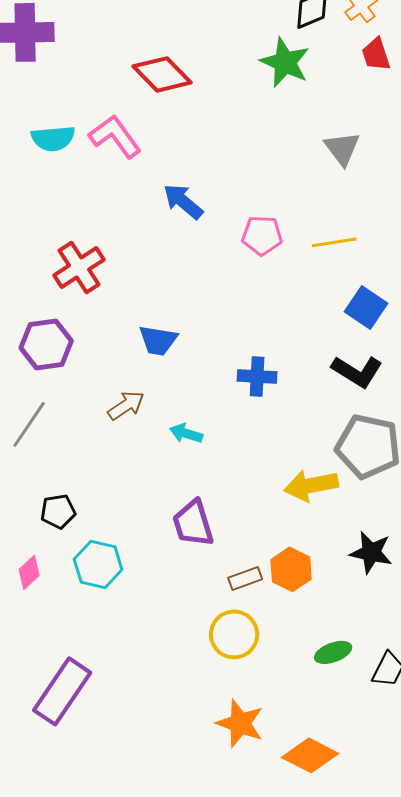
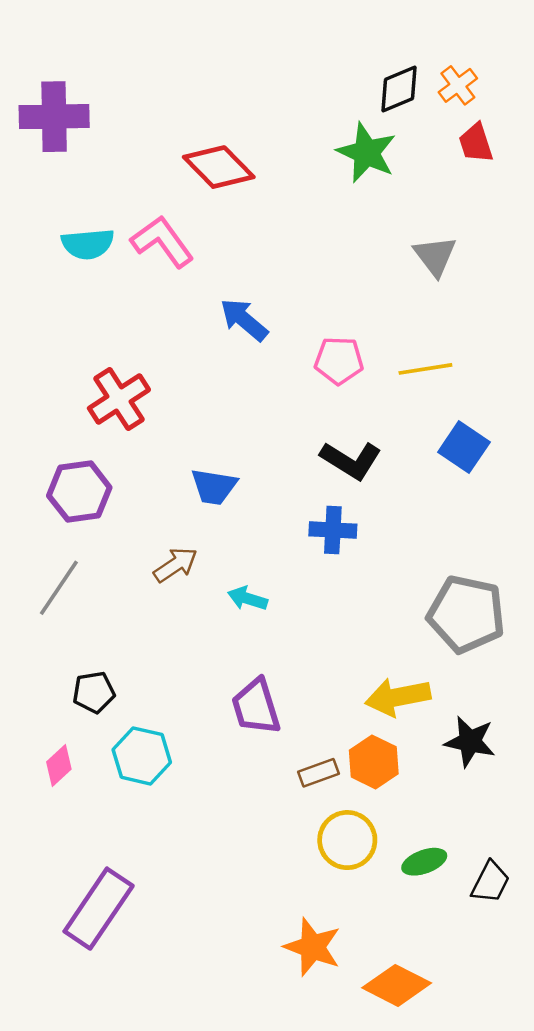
black L-shape: (357, 371) -> (351, 460), moved
yellow arrow: (311, 485) -> (398, 697), moved
yellow circle: (234, 634) -> (347, 840), moved

